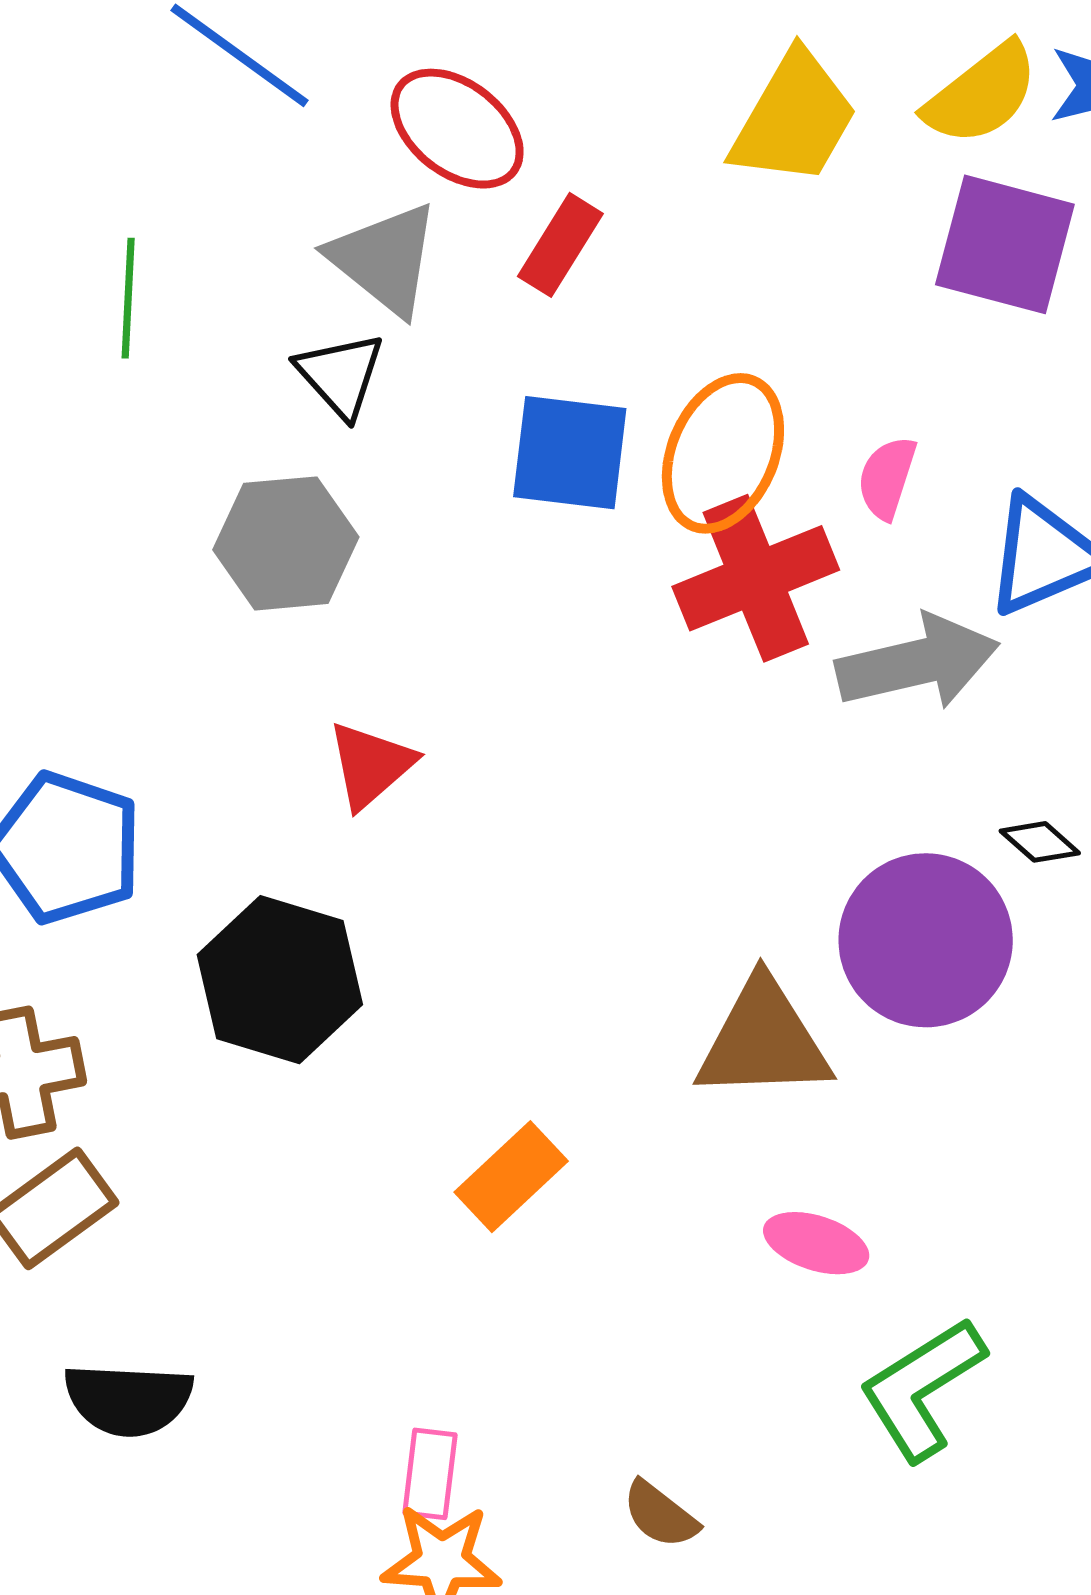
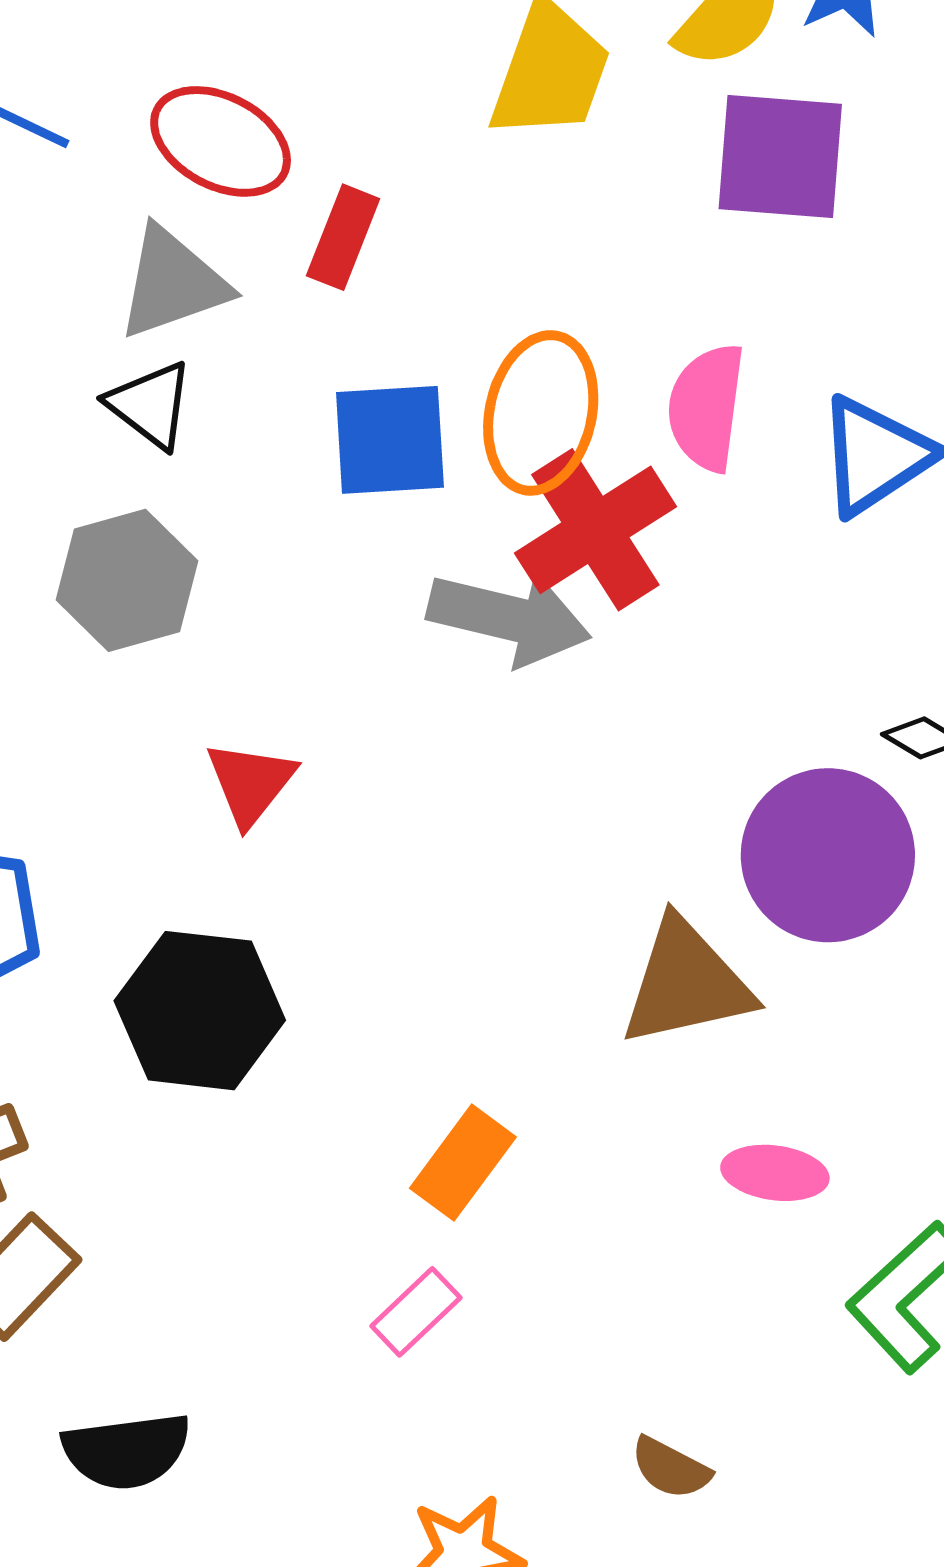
gray triangle: (384, 259) -> (173, 283), turned -48
pink semicircle: (887, 478) -> (706, 407), size x1.5
gray arrow: (918, 663) -> (509, 618), moved, turned 37
pink rectangle: (430, 1474) -> (416, 1312), moved, turned 50

